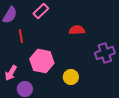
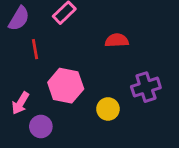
purple cross: (105, 53) -> (146, 87), moved

